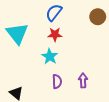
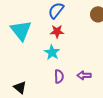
purple arrow: (83, 80) -> (84, 75), turned -88

